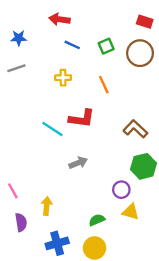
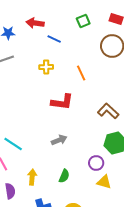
red arrow: (60, 19) -> (35, 23), moved
green square: (106, 46) -> (83, 21), moved
cyan line: (53, 129) -> (13, 144), moved
green semicircle: (97, 220) -> (64, 176), moved, turned 136

